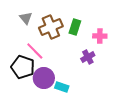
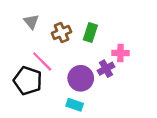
brown cross: (51, 27) -> (61, 33), size x0.7
pink cross: (100, 36) -> (120, 53), moved
purple circle: (44, 78) -> (81, 78), moved

